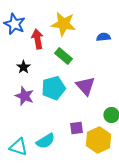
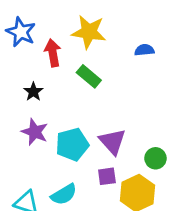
purple triangle: (85, 86) -> (112, 142), moved
cyan pentagon: (53, 88) -> (72, 144), moved

